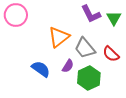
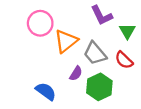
pink circle: (16, 15) -> (40, 23), moved
green triangle: (114, 18) -> (127, 31), moved
blue semicircle: (41, 69) -> (46, 91), moved

